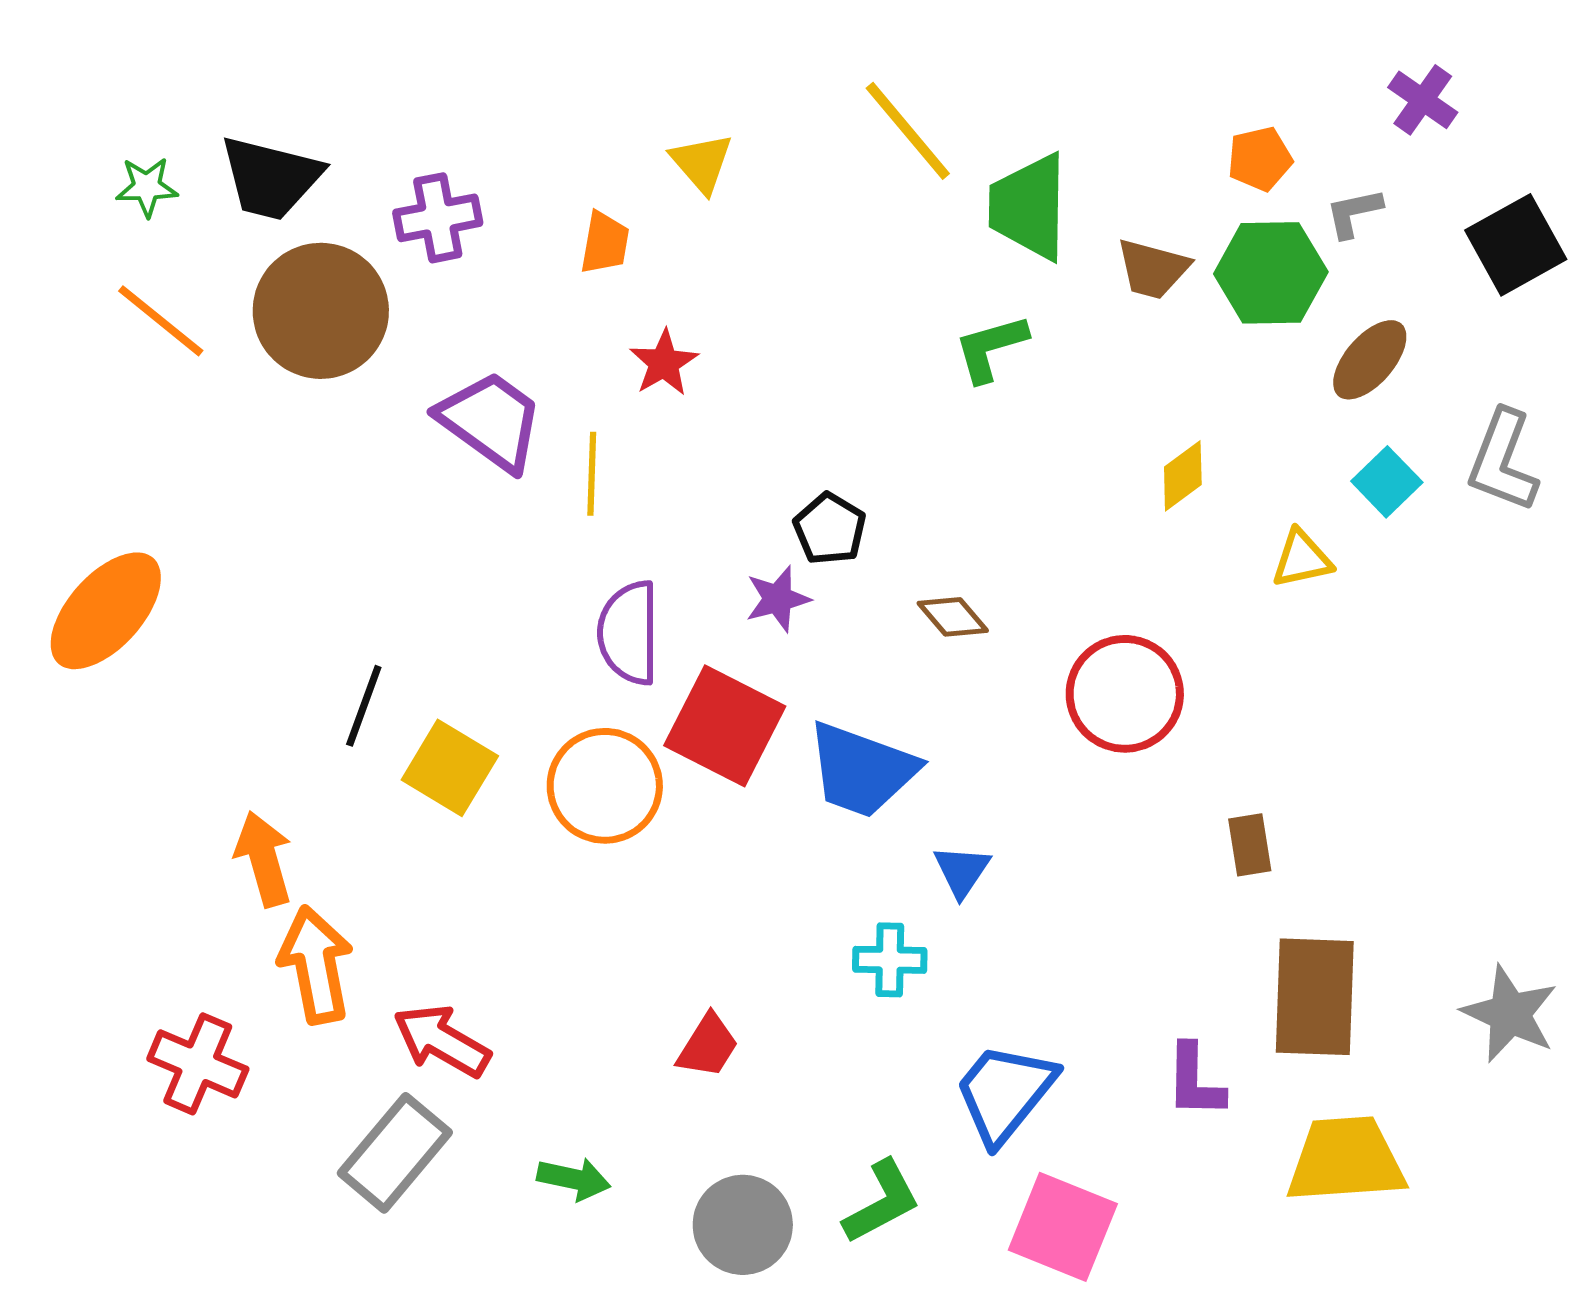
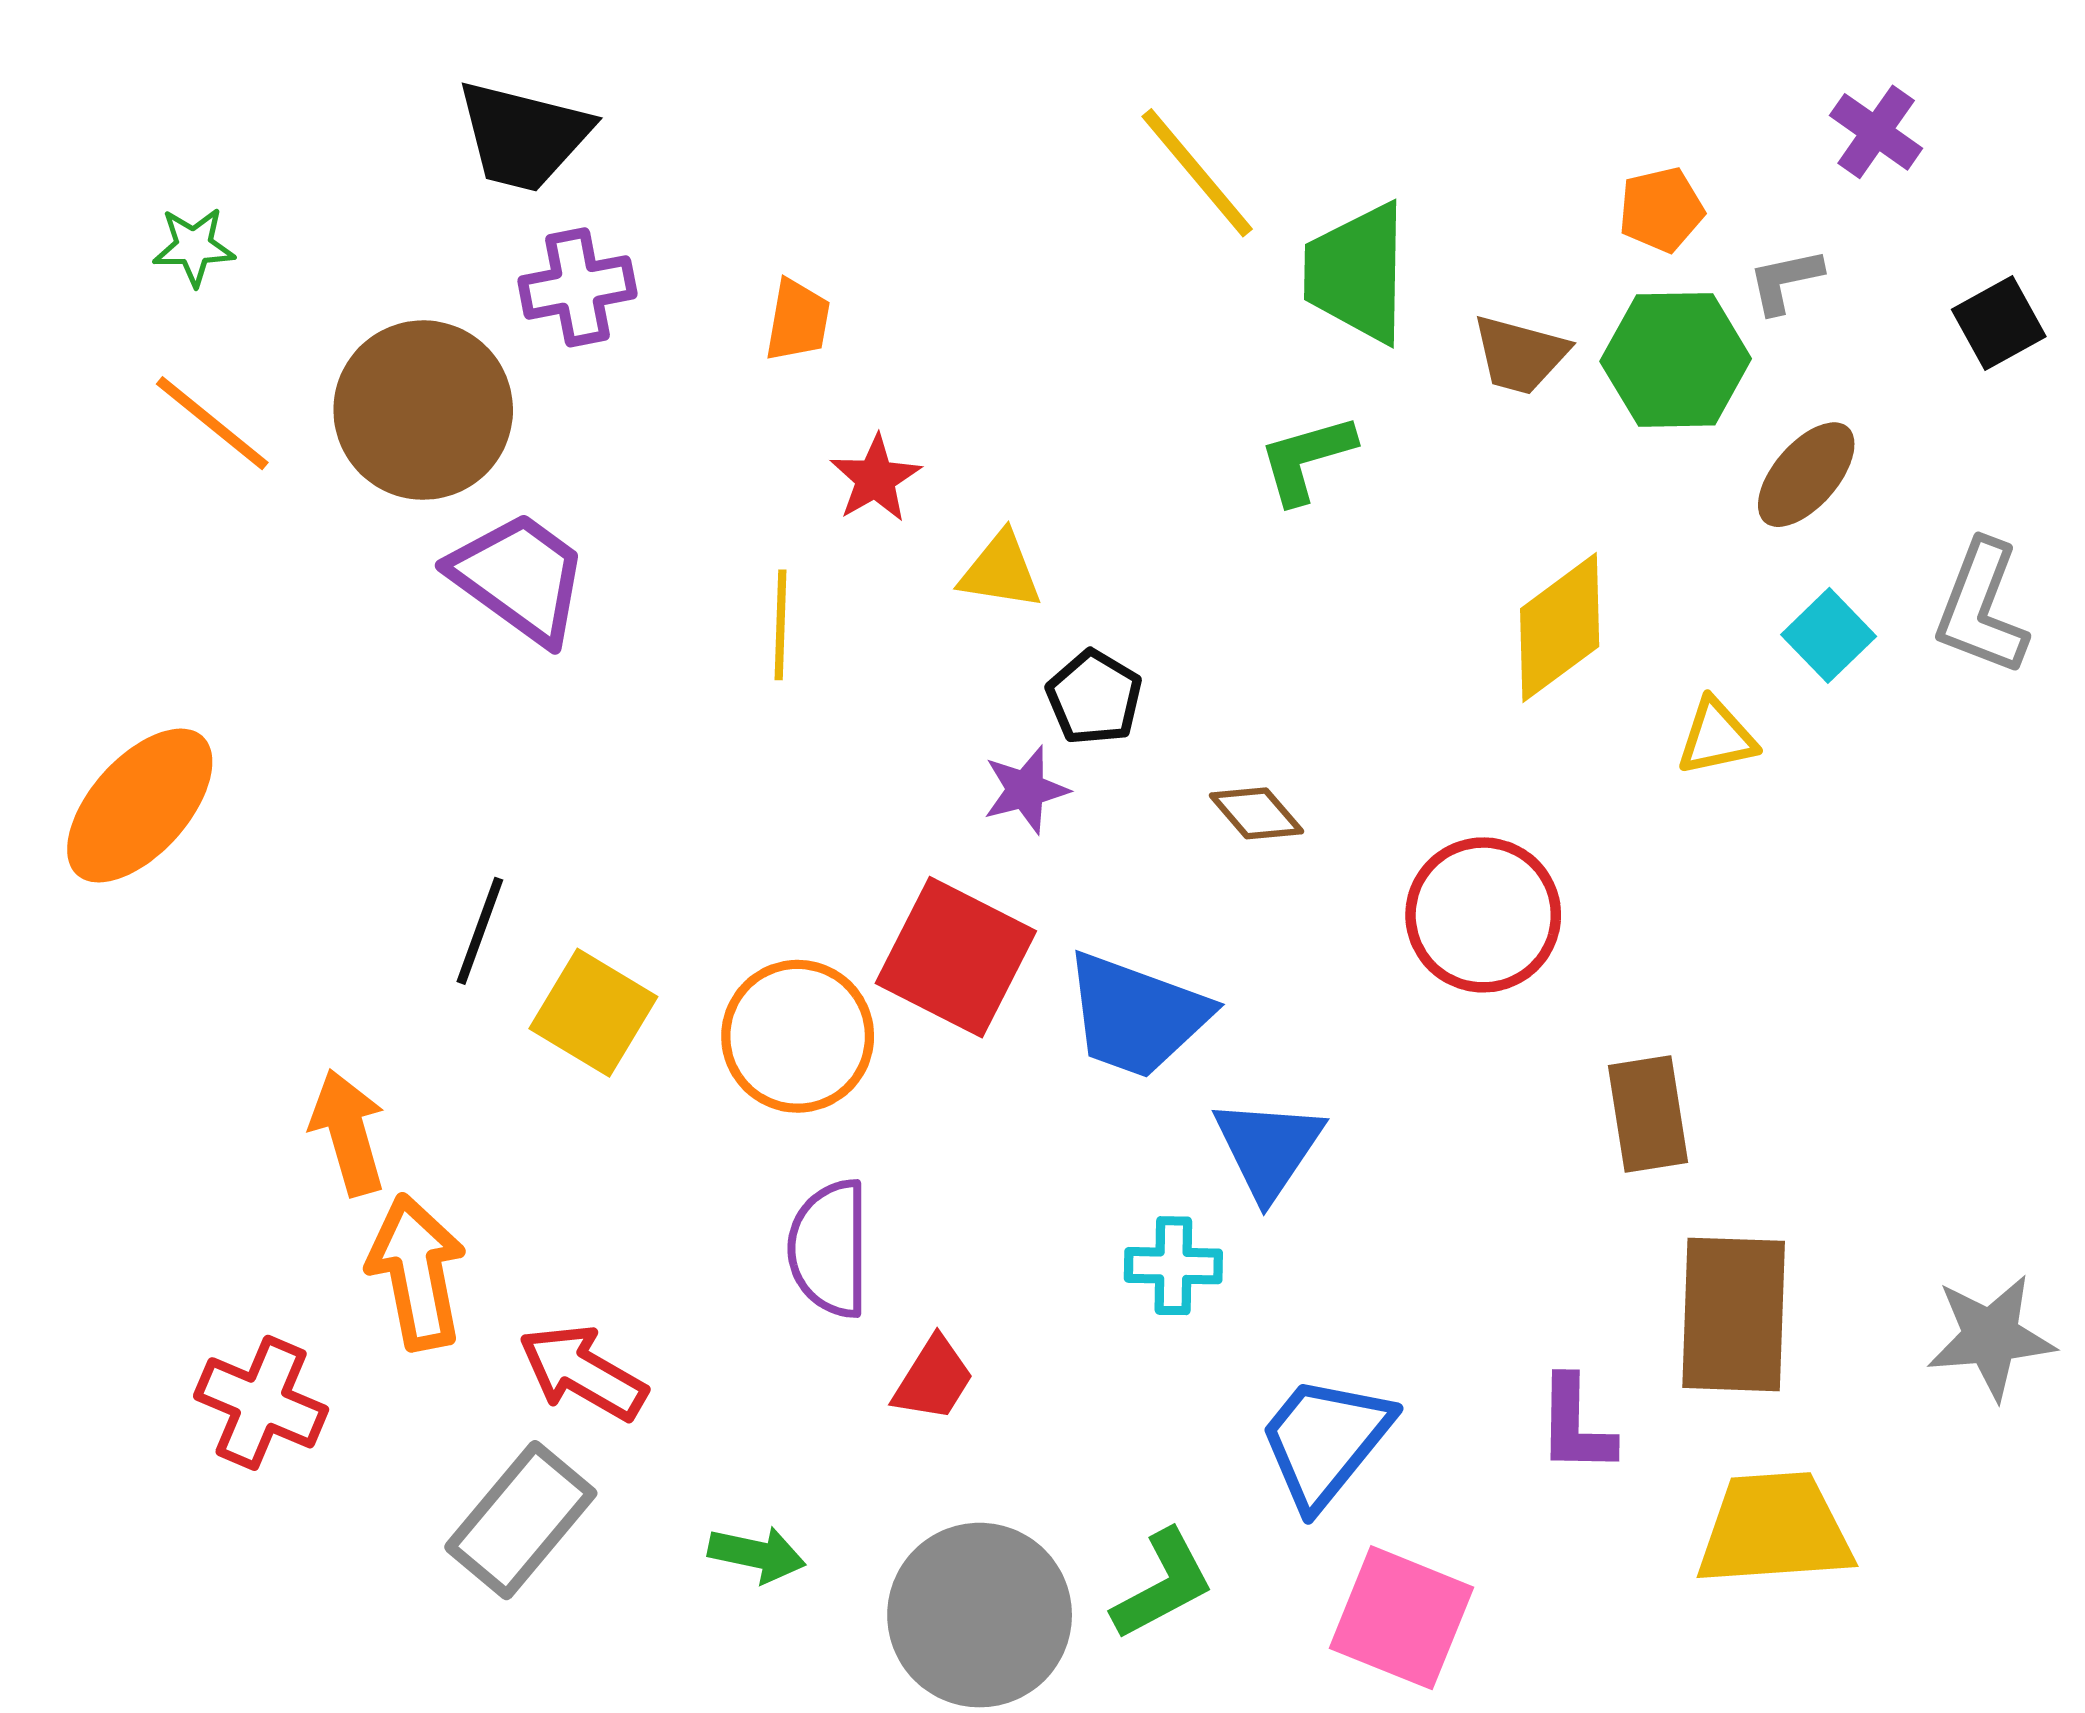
yellow triangle: (702, 163) -> (1001, 571), moved, turned -40
black trapezoid: (271, 178) -> (523, 136), moved
black square: (1516, 245) -> (1999, 323), size x0.7
purple trapezoid: (491, 421) -> (519, 577), moved
yellow diamond: (1183, 476) -> (1560, 628), size x1.6
purple semicircle: (629, 633) -> (829, 1249), moved
brown rectangle: (1250, 845) -> (1648, 1114), size x1.4
blue triangle: (962, 871) -> (1268, 1148), size x1.5
gray star: (1510, 1014) -> (1991, 1337), turned -30
gray circle: (743, 1225) -> (980, 1615), size x1.4

